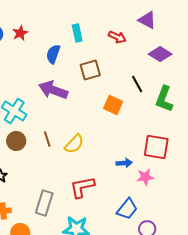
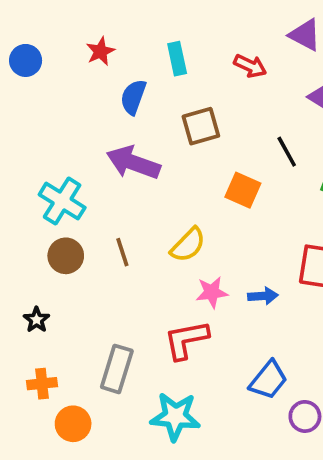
red star: (20, 33) -> (100, 51), moved
yellow semicircle: (74, 144) -> (188, 245), moved
pink star: (145, 177) -> (212, 292), moved

